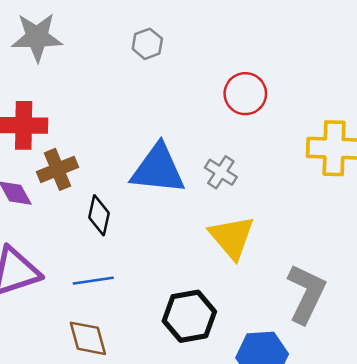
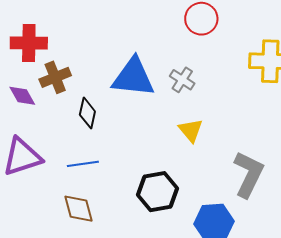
yellow triangle: (232, 237) -> (191, 130), size x0.7

